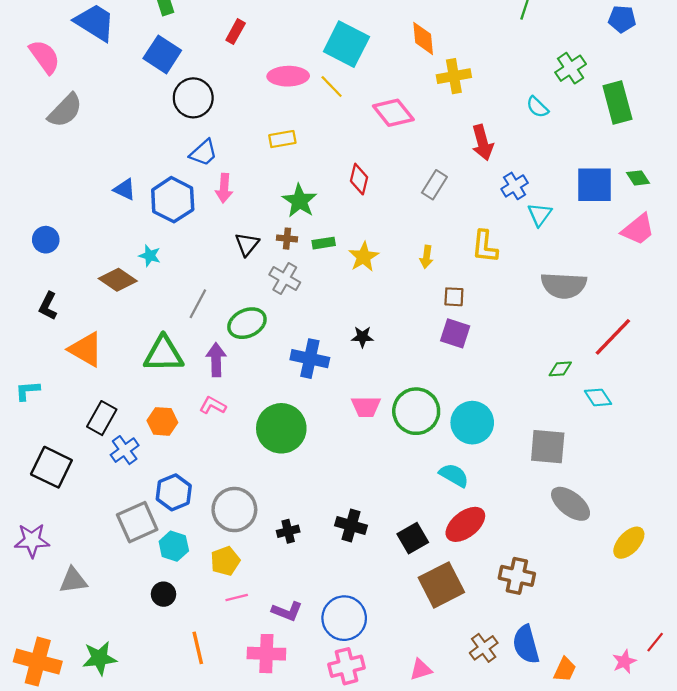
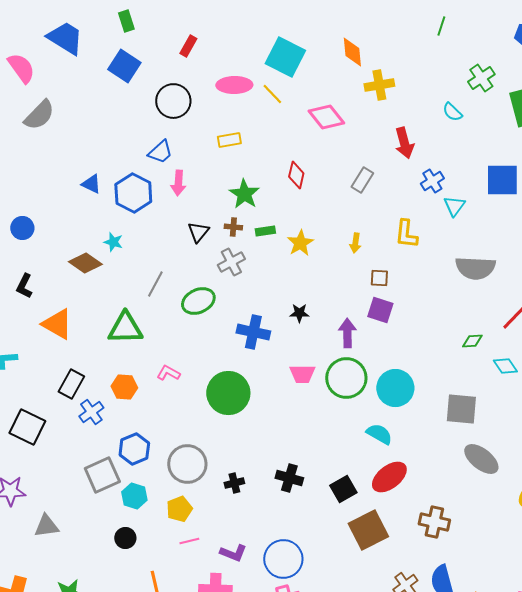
black circle: (193, 98) -> (173, 101), moved
gray cross: (285, 279) -> (231, 262), turned 32
purple arrow: (216, 360) -> (347, 333), moved

